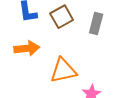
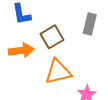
brown square: (62, 17) -> (52, 37), moved

